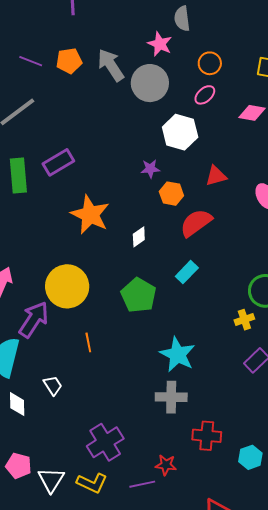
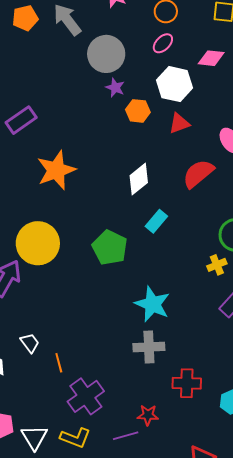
gray circle: (150, 83) -> (106, 54), moved
white hexagon: (180, 132) -> (175, 84), moved
purple star: (150, 169) -> (115, 88), moved, turned 30
orange hexagon: (171, 194) -> (138, 111), moved
orange star: (90, 215) -> (56, 170), turned 30
red semicircle: (196, 223) -> (198, 174), moved
white diamond: (139, 237) -> (139, 179), moved, size x1.5
orange line: (88, 342) -> (59, 363), moved

